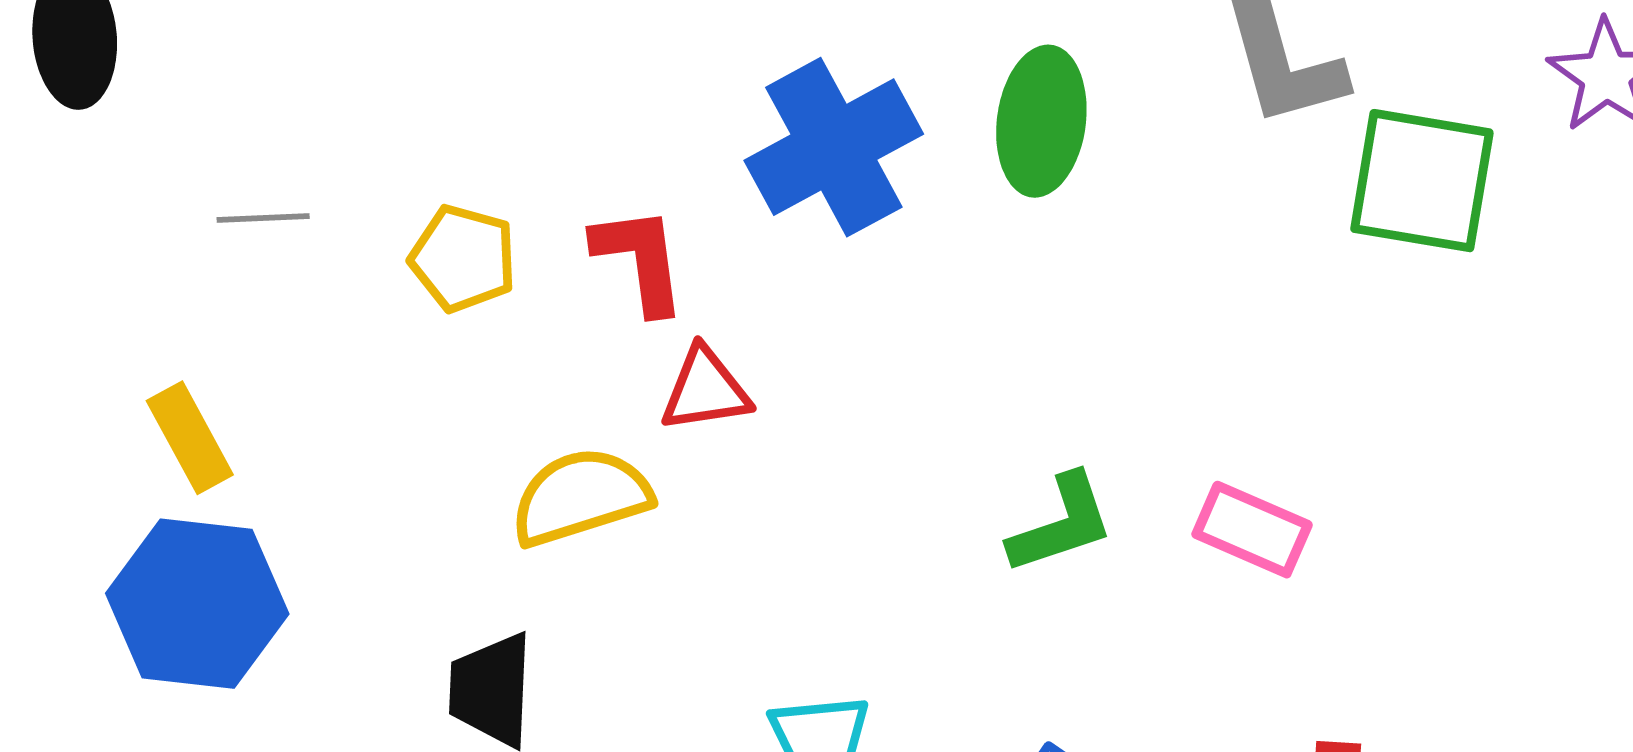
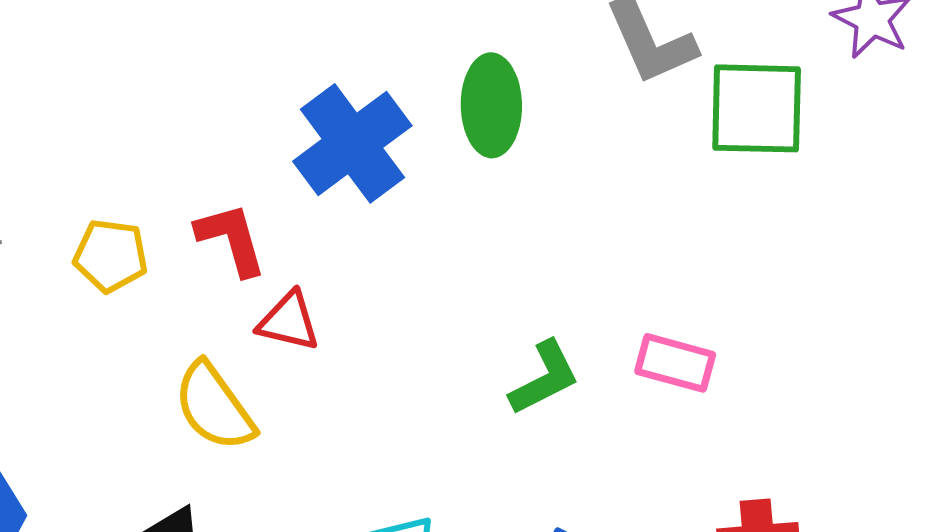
red triangle: (705, 390) -> (289, 321), turned 30
yellow semicircle: (581, 497) -> (214, 407), turned -100

